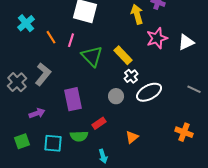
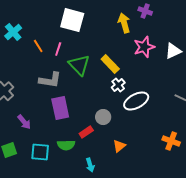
gray L-shape: (43, 74) -> (50, 80), moved, turned 60
gray circle: (116, 96) -> (103, 117), moved
purple arrow: (37, 113) -> (24, 122), turned 70

